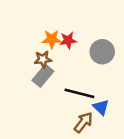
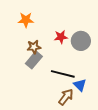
orange star: (52, 39) -> (26, 20), moved
red star: (68, 40) -> (61, 37), moved

